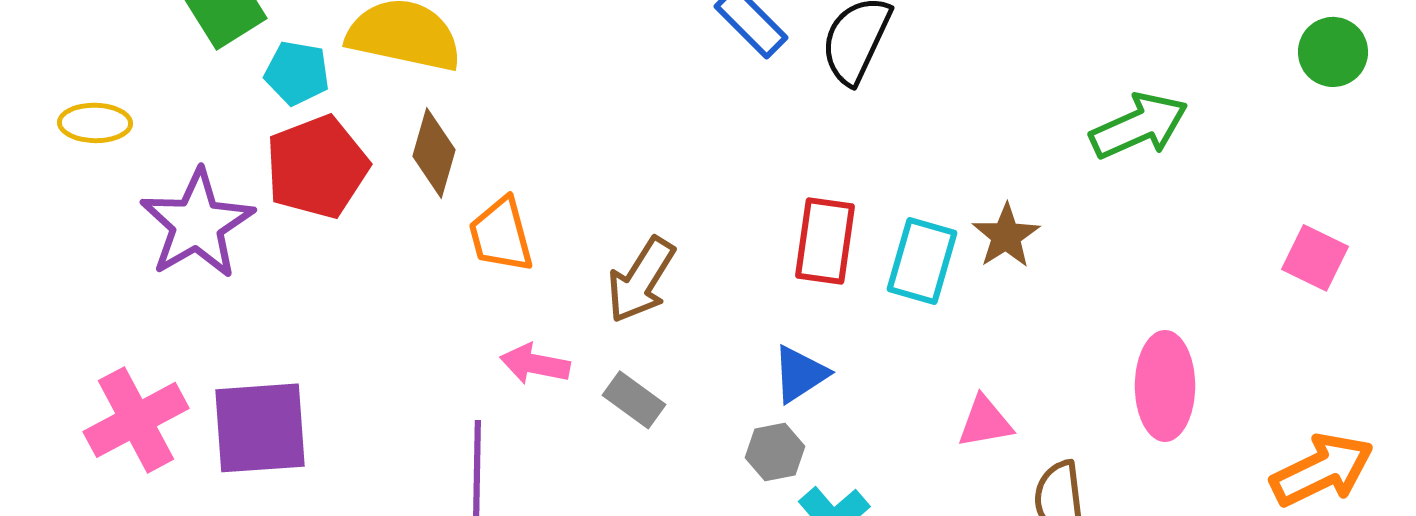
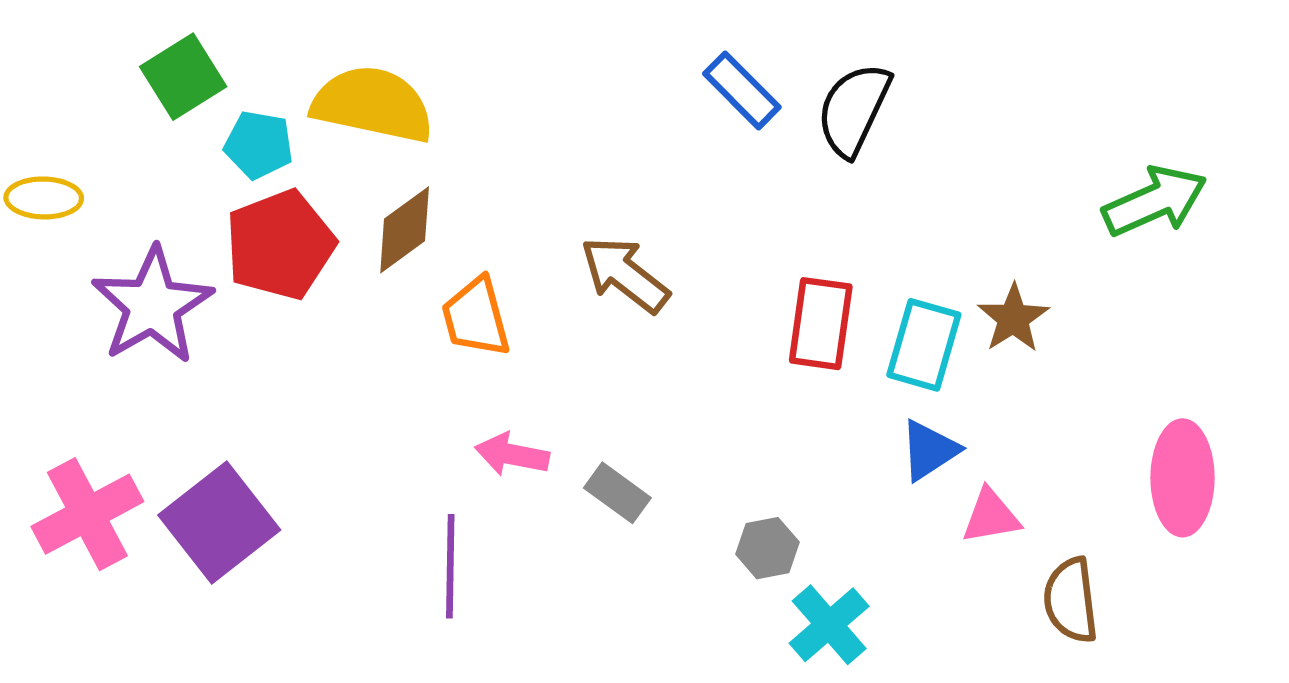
brown diamond: (434, 153) -> (405, 230), turned 38
brown arrow: (641, 280) -> (625, 275), moved, turned 96
blue triangle: (800, 374) -> (929, 450), moved
purple square: (260, 428) -> (219, 523), turned -34

